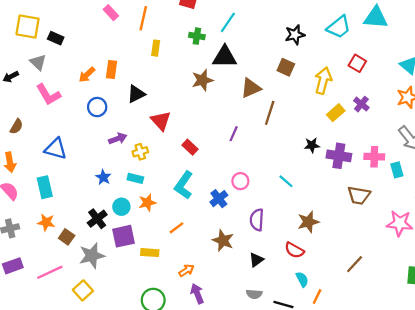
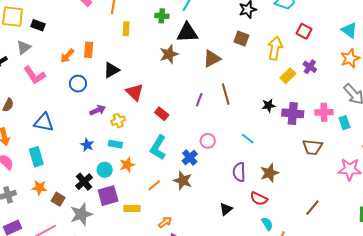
gray triangle: (38, 62) -> (24, 47), turned 42
brown line: (270, 113) -> (226, 94), moved, turned -30
purple semicircle: (257, 220) -> (239, 172), moved
brown star: (223, 240) -> (183, 181), moved

